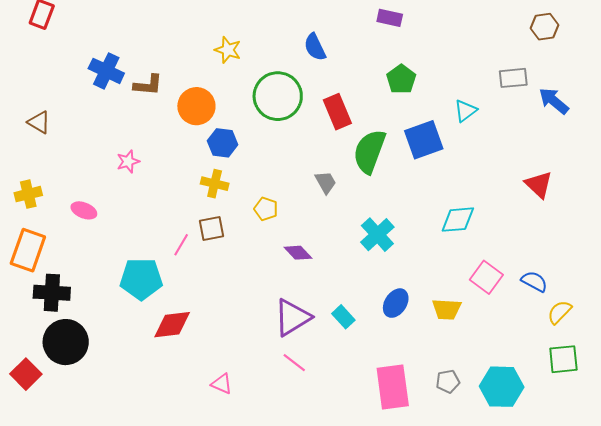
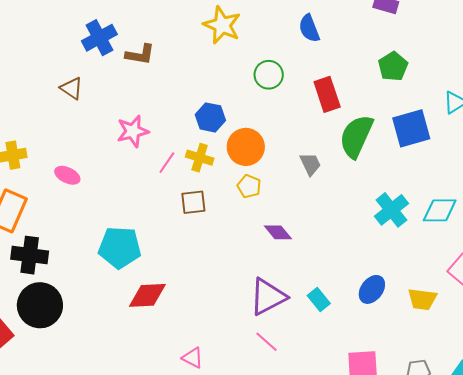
yellow star: (228, 50) -> (222, 25), size x1.4
blue cross: (106, 71) -> (99, 38), turned 32
green circle: (278, 96) -> (269, 75), size x0.6
orange circle: (196, 106) -> (246, 147), moved
brown triangle: (39, 122) -> (72, 88), moved
pink star: (128, 161) -> (133, 131), moved, size x1.4
cyan cross: (377, 235) -> (391, 210), moved
pink line: (181, 245) -> (167, 163), moved

